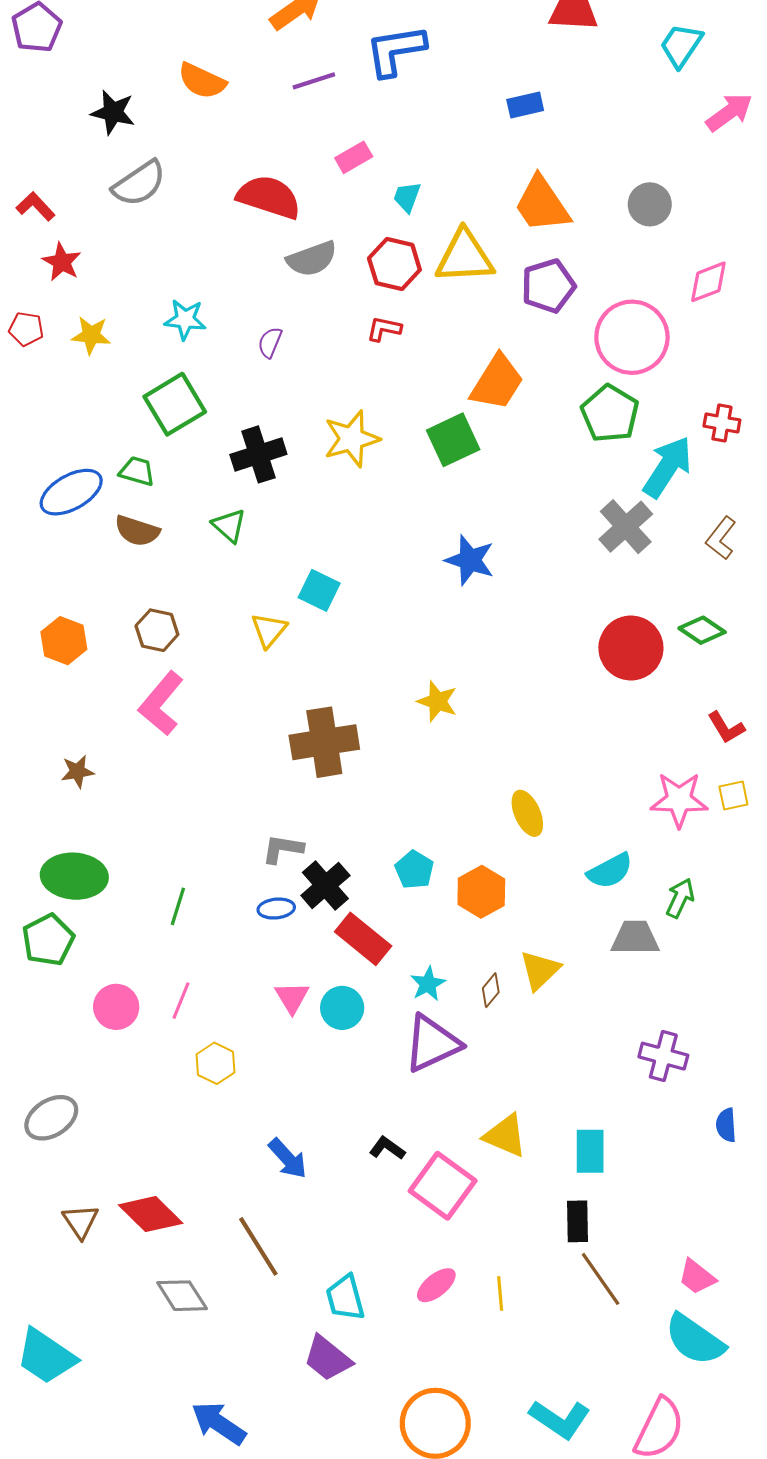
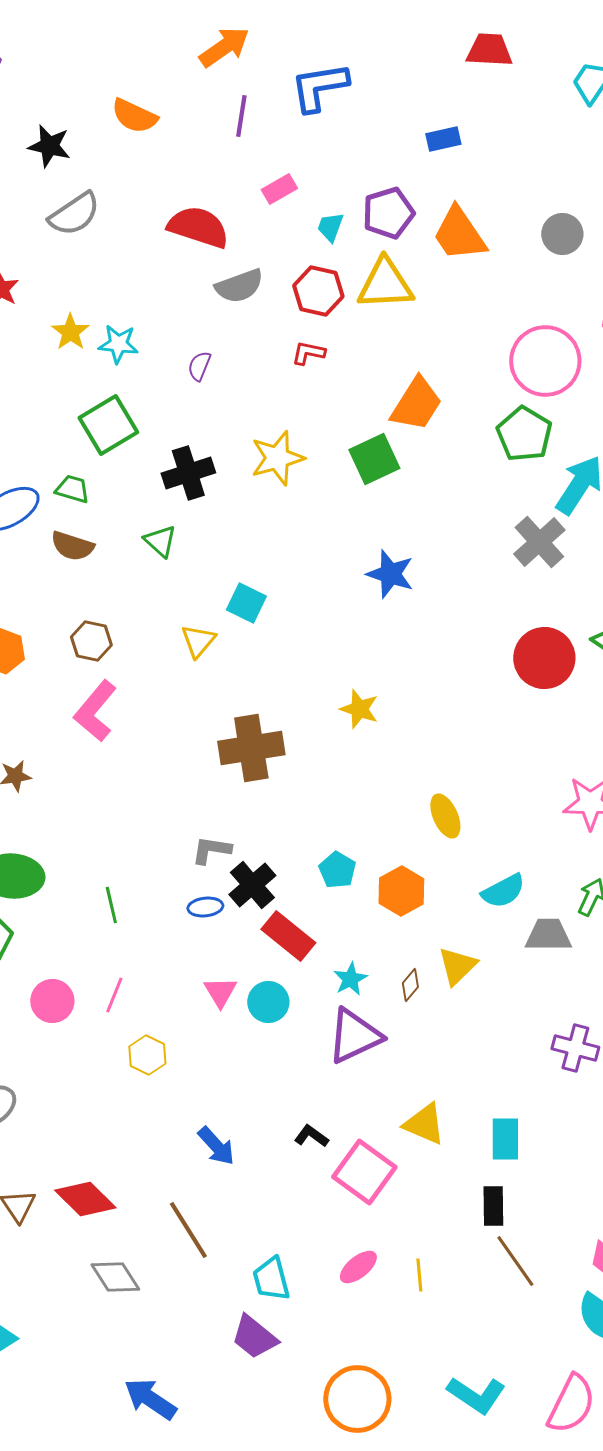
purple line: (314, 81) -> (241, 116), turned -63
purple pentagon: (548, 286) -> (388, 213), moved
yellow star: (91, 335) -> (70, 332), moved, turned 30
cyan semicircle: (610, 871) -> (503, 891), moved
green line: (178, 906) -> (111, 905), turned -30

